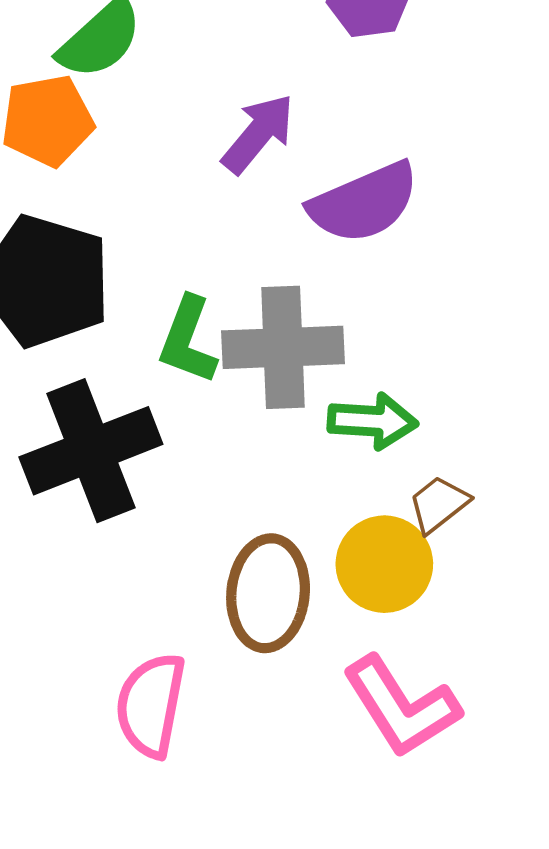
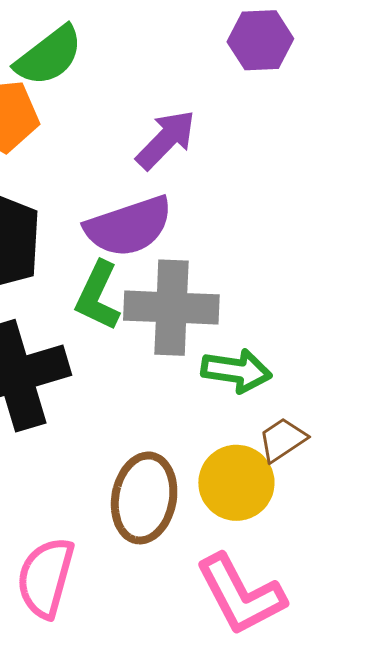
purple semicircle: (364, 203) -> (129, 226), moved

